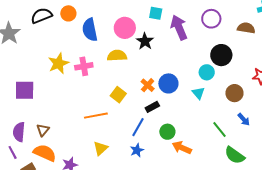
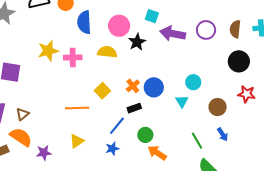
purple arrow: (179, 27) -> (173, 34), turned -65
brown semicircle: (246, 28) -> (235, 29), moved, turned -102
black circle: (221, 55) -> (239, 61), moved

